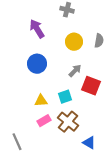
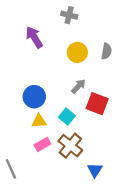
blue circle: (37, 64) -> (34, 97), moved
cyan square: (65, 97) -> (67, 116), turned -32
blue triangle: (89, 143) -> (95, 170), turned 32

